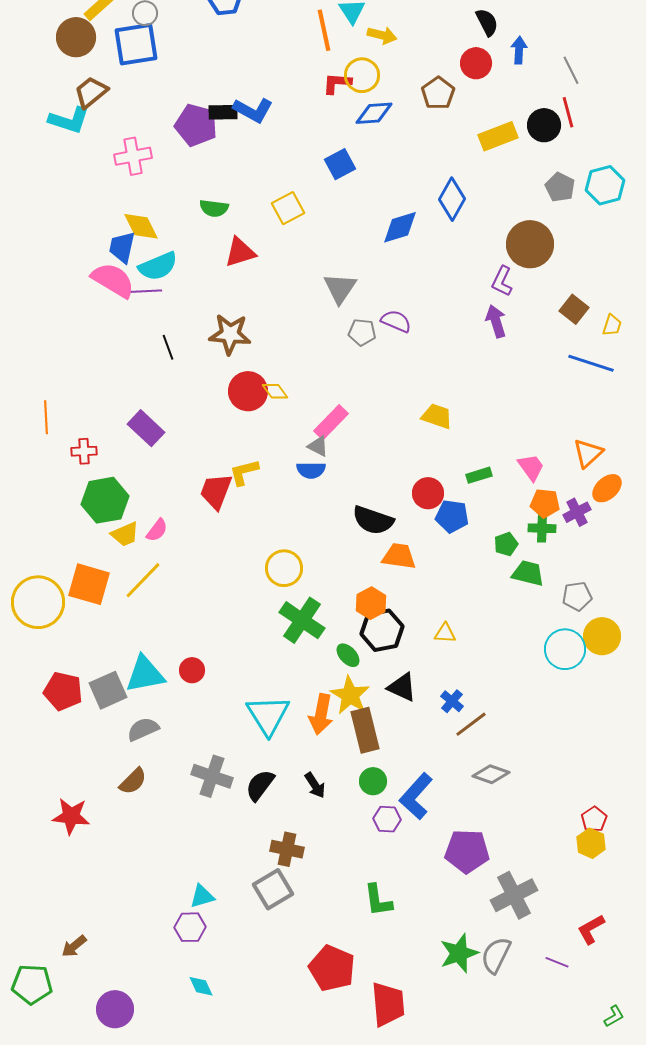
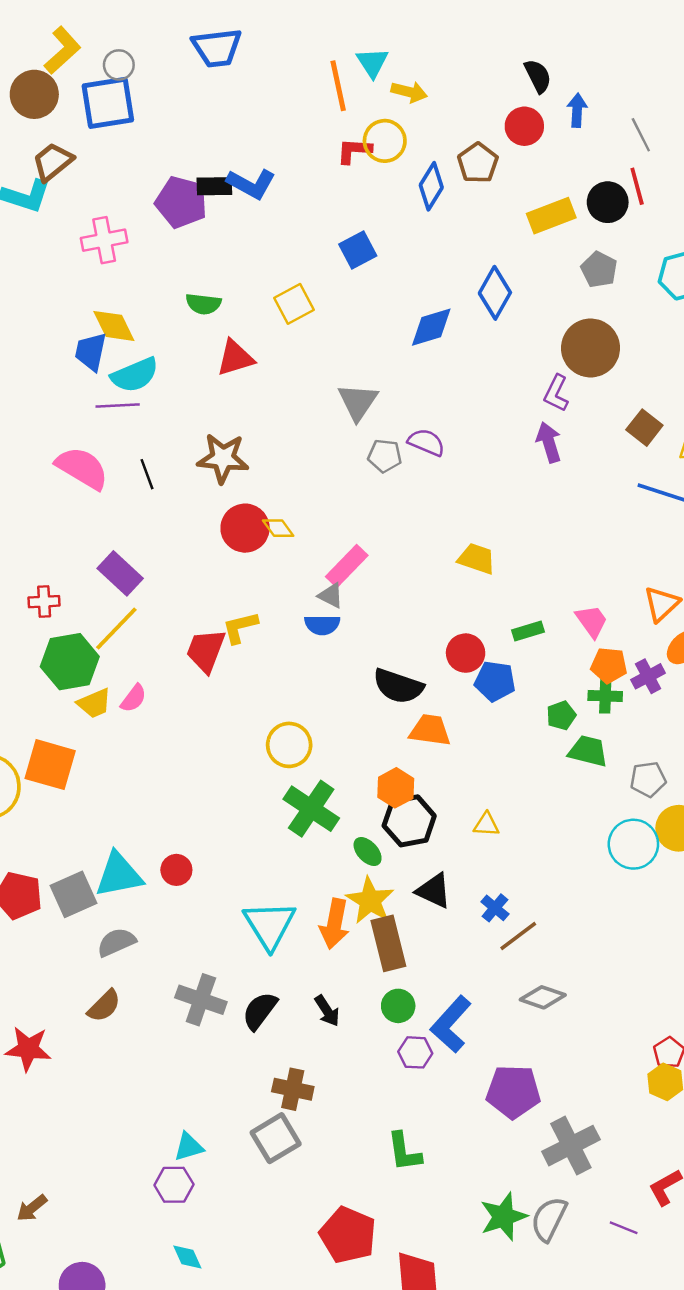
blue diamond: (374, 113) -> (431, 186), moved, turned -54
gray pentagon: (560, 187) -> (599, 270), moved
pink semicircle: (113, 280) -> (82, 468), moved
yellow line: (143, 580) -> (116, 629), moved

